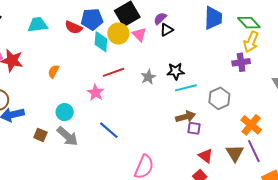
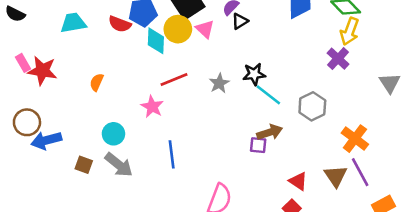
purple cross: (241, 62) -> (338, 59), turned -36
cyan line: (186, 88) -> (268, 95), turned 55
purple square: (194, 128) -> (258, 145), moved
blue line: (109, 130) -> (172, 154), turned 45

